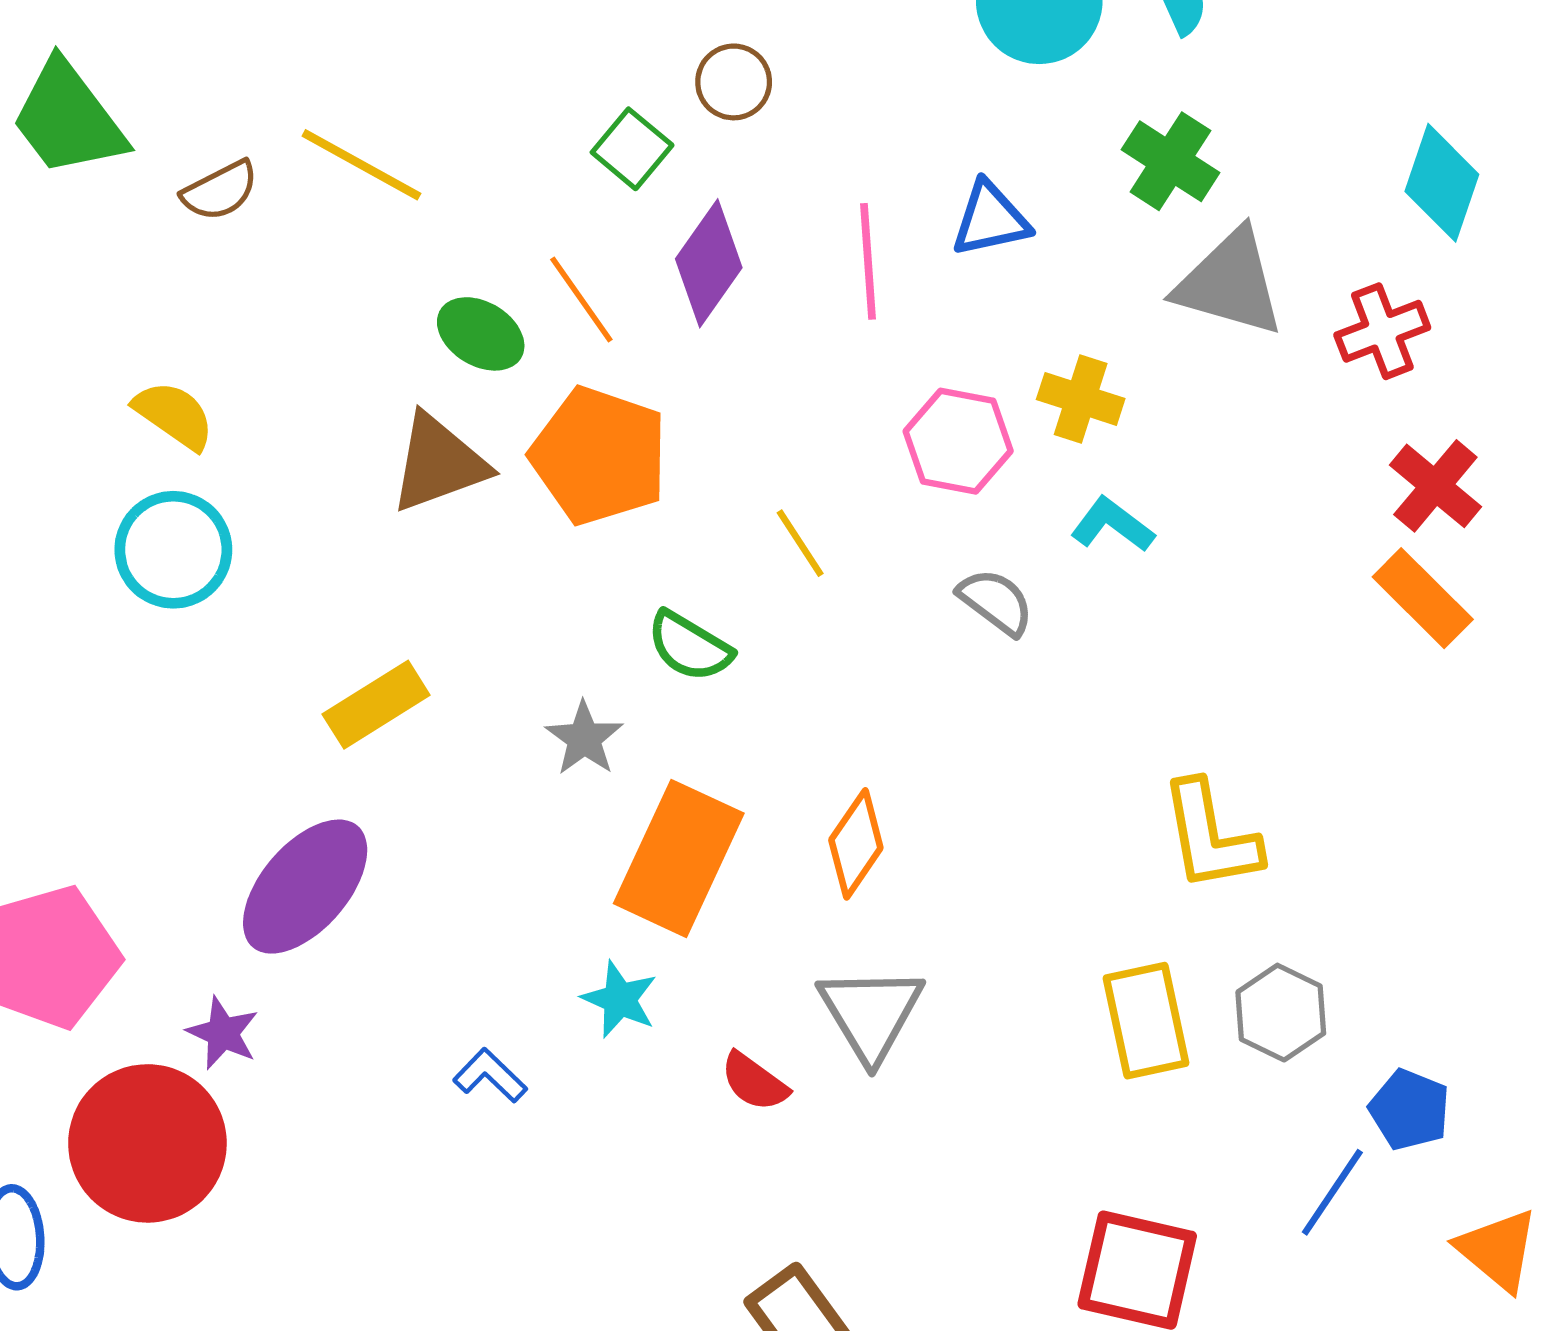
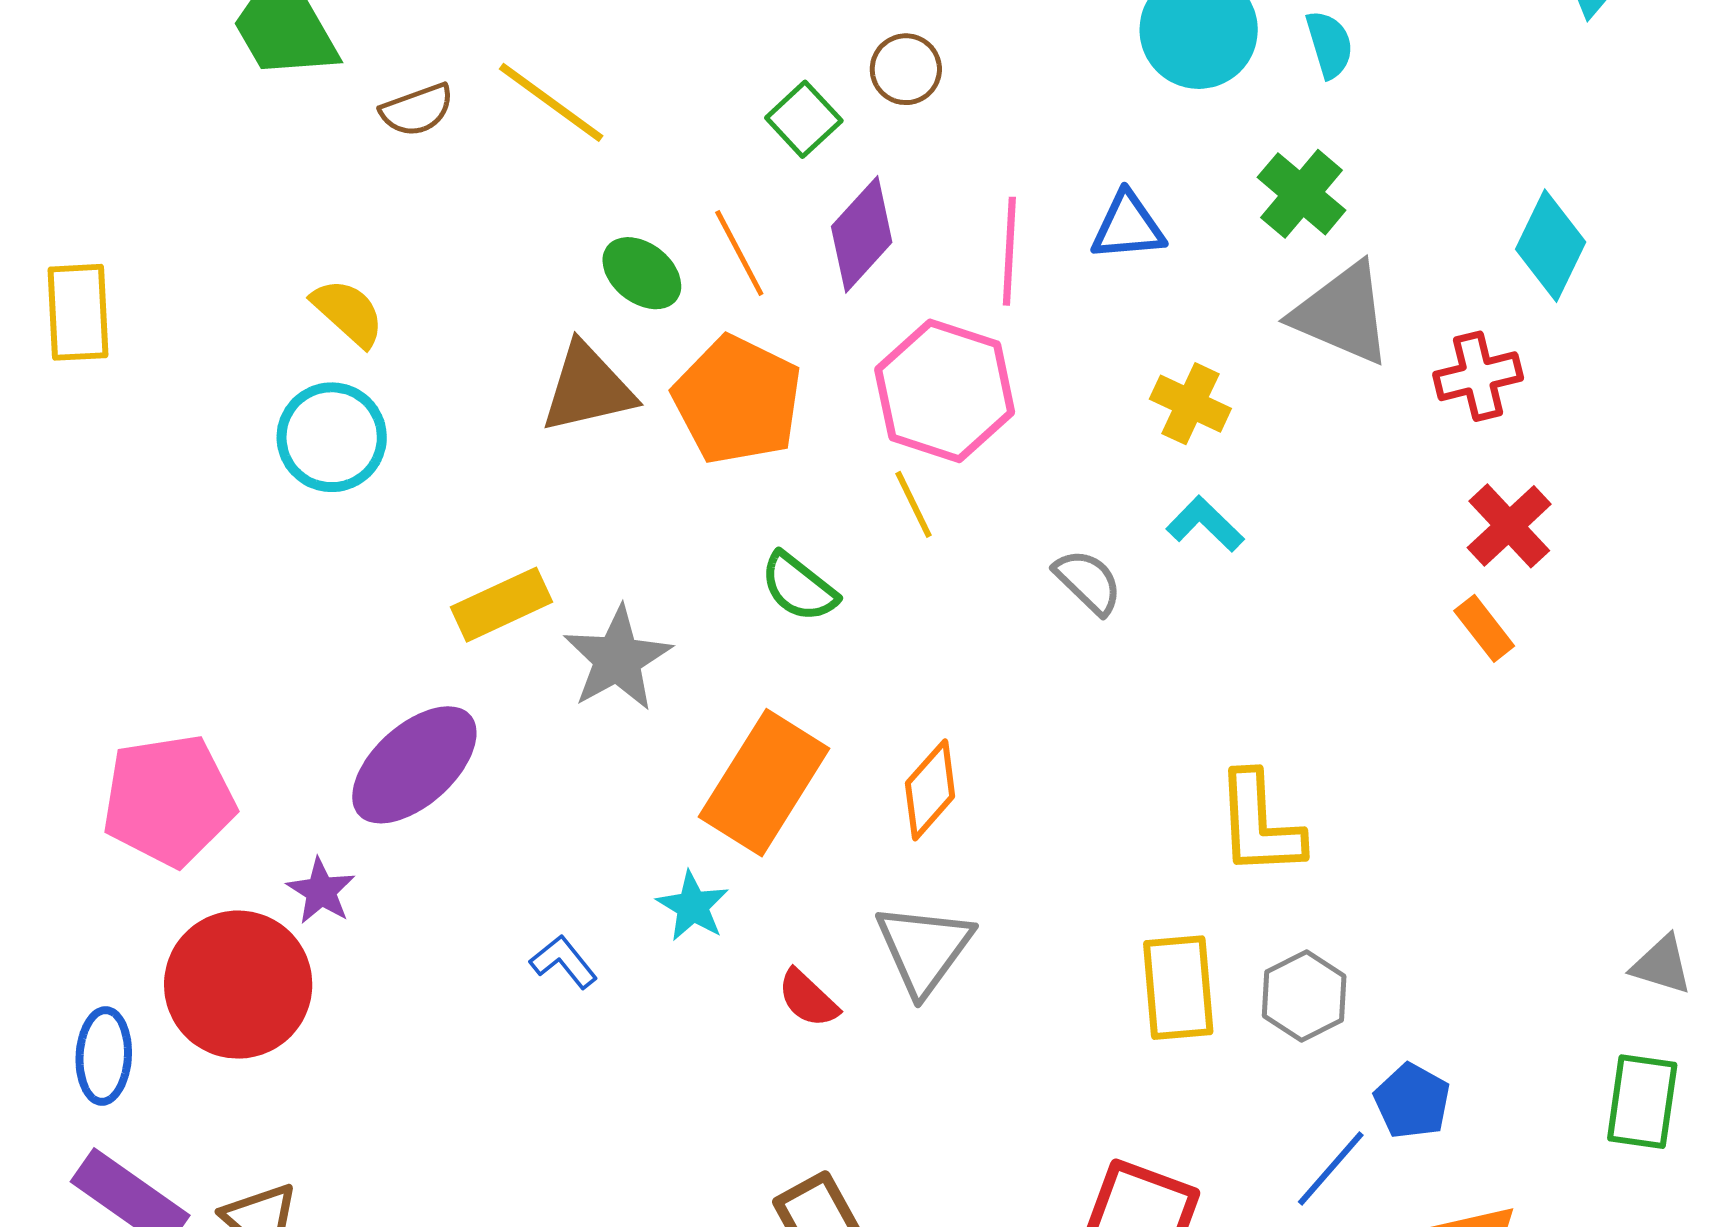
pink hexagon: (958, 441) -> (945, 391), moved, size x1.4
orange rectangle: (1423, 598) -> (1484, 628), size x0.7
gray star: (584, 738) -> (617, 659), moved, size x1.5

